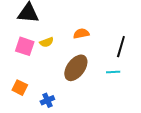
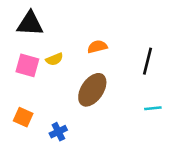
cyan line: (113, 72) -> (153, 108), moved

